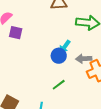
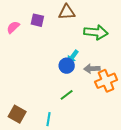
purple square: (16, 33) -> (37, 20), moved

